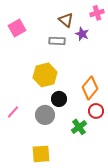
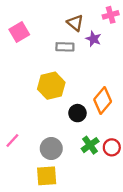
black circle: (59, 99) -> (77, 113), moved
red circle: (96, 111) -> (112, 147), moved
pink line: (13, 112) -> (12, 141), moved
gray circle: (45, 115) -> (51, 149), moved

